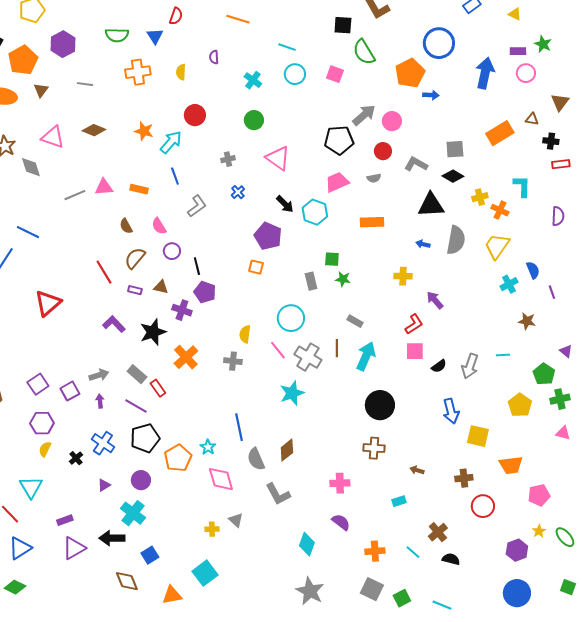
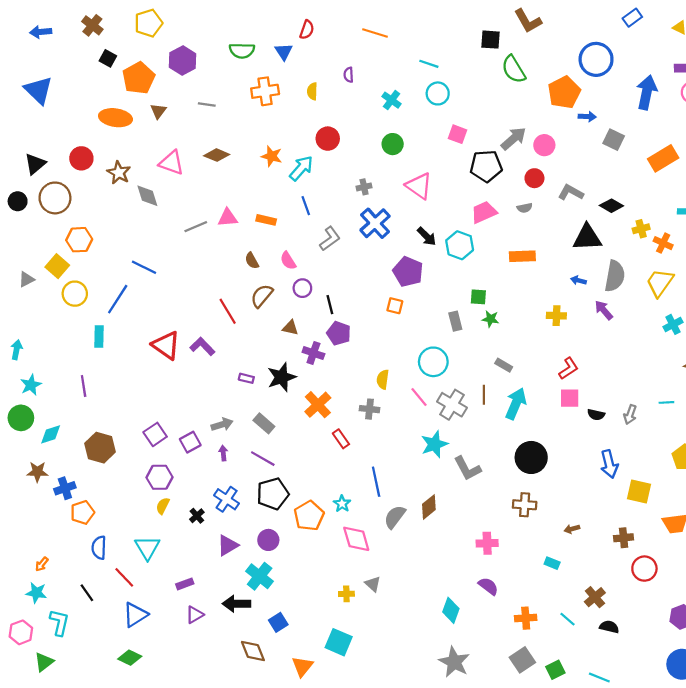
pink square: (335, 74) -> (457, 134), moved
gray square: (455, 149) -> (614, 140), moved, turned 30
blue cross: (238, 192) -> (375, 223), size x2.0
purple rectangle: (135, 290) -> (246, 378), moved
purple arrow: (435, 300) -> (604, 310), moved
red triangle: (48, 303) -> (166, 345), turned -44
purple L-shape: (114, 324) -> (202, 346), moved
black semicircle: (439, 366) -> (596, 415), turned 49
gray arrow: (470, 366) -> (630, 415), size x0.7
red rectangle: (158, 388) -> (341, 439), moved
gray semicircle: (256, 459) -> (395, 517), turned 60
brown arrow: (417, 470) -> (572, 529), turned -32
purple triangle: (104, 485) -> (228, 545), size x1.5
gray L-shape: (278, 494) -> (467, 468), moved
cyan rectangle: (399, 501) -> (552, 563), turned 40
purple triangle: (74, 548) -> (195, 615), size x0.7
cyan square: (205, 573) -> (339, 642), turned -30
gray square: (372, 589) -> (522, 660), turned 30
orange triangle: (172, 595) -> (302, 666), turned -40

